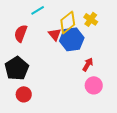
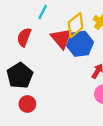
cyan line: (38, 10) -> (43, 12), turned -32
red triangle: (55, 34) -> (61, 38), size x1.5

